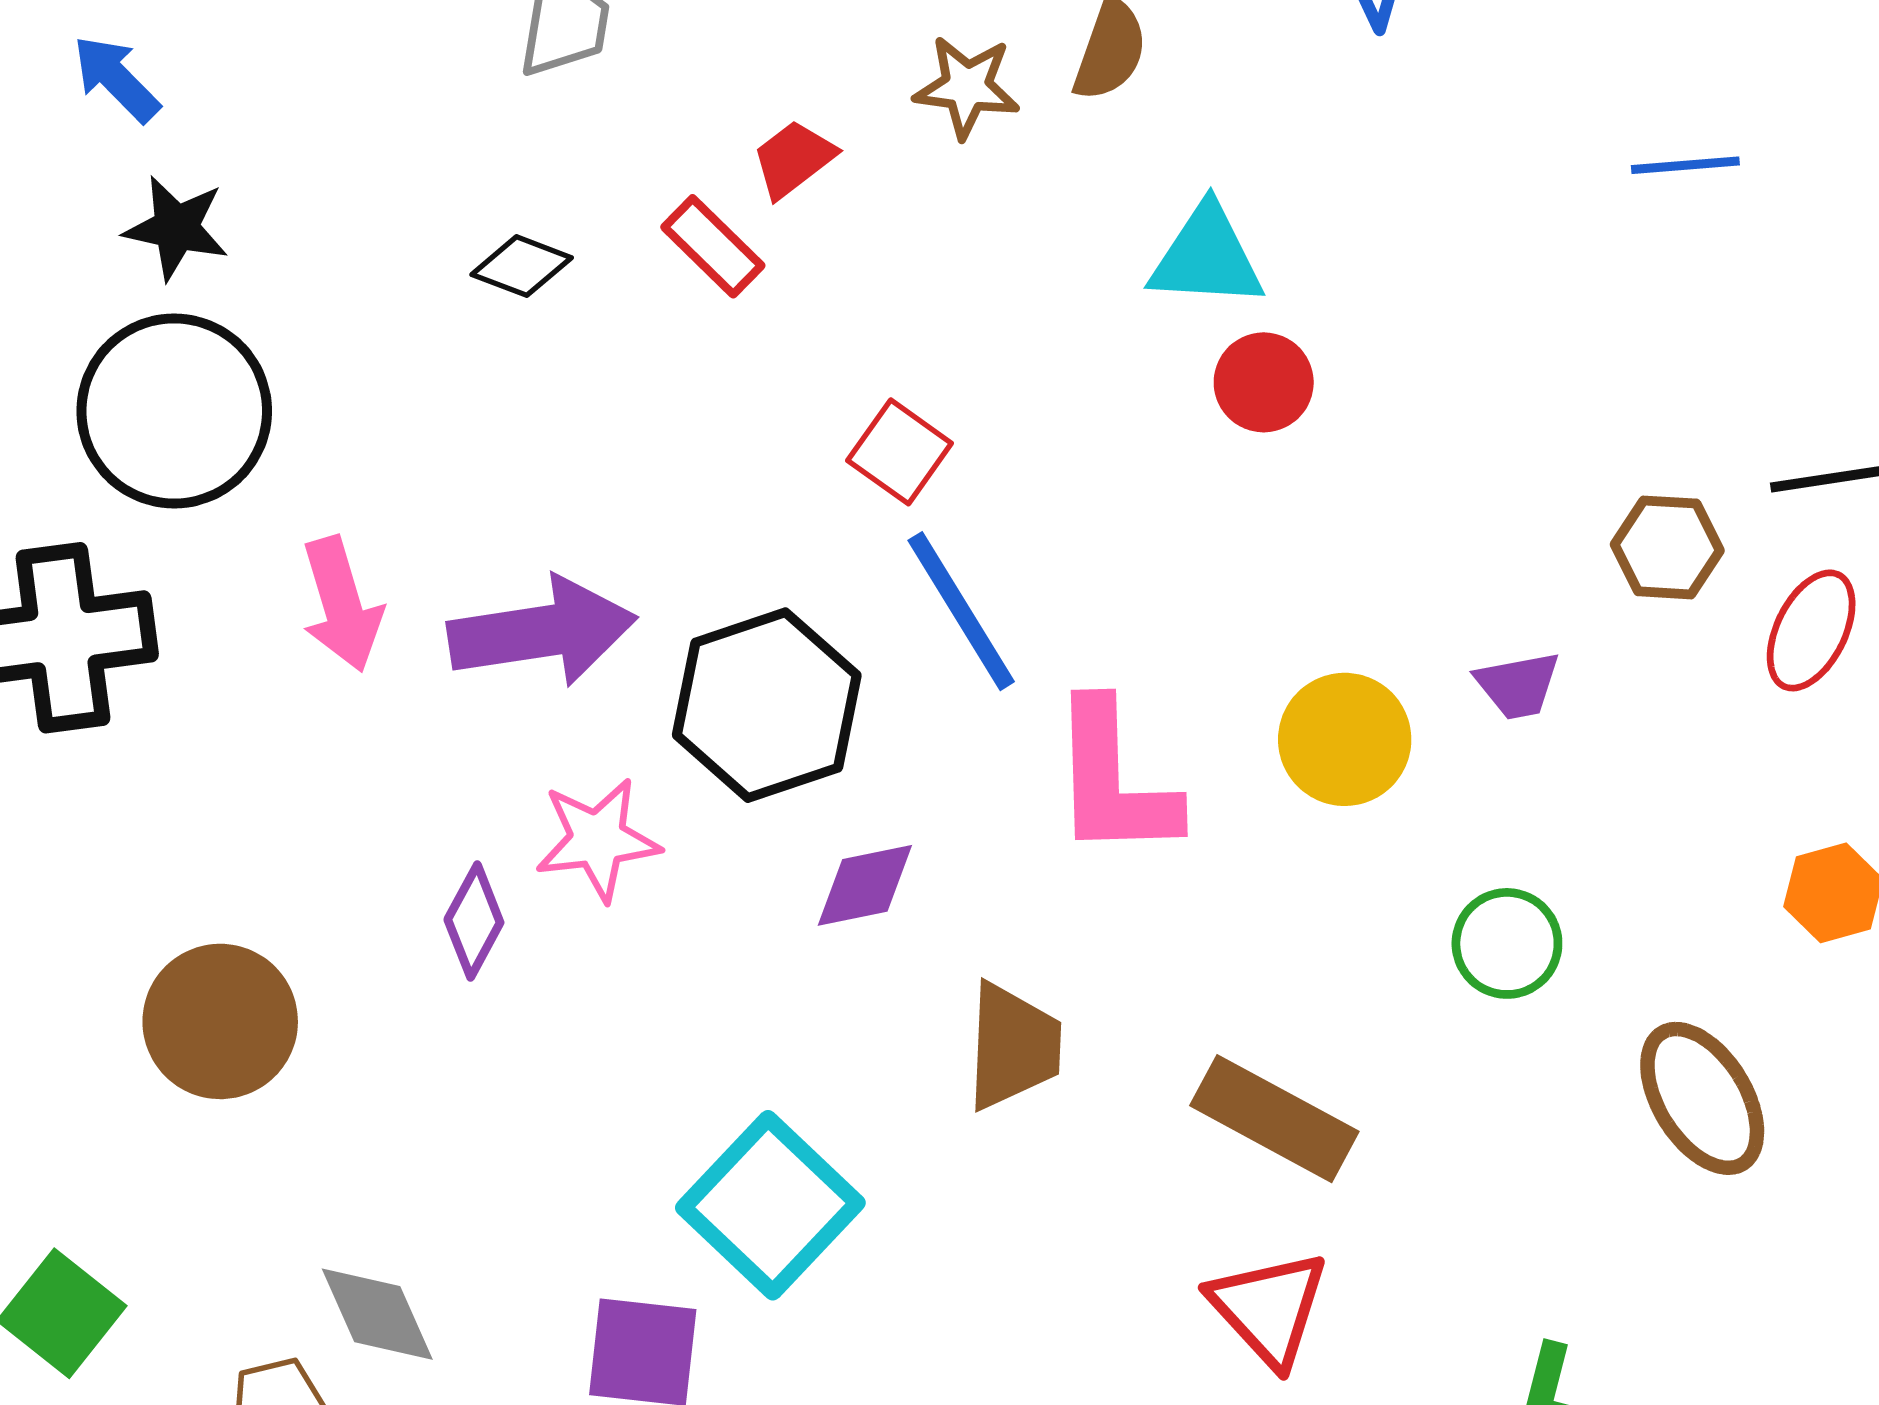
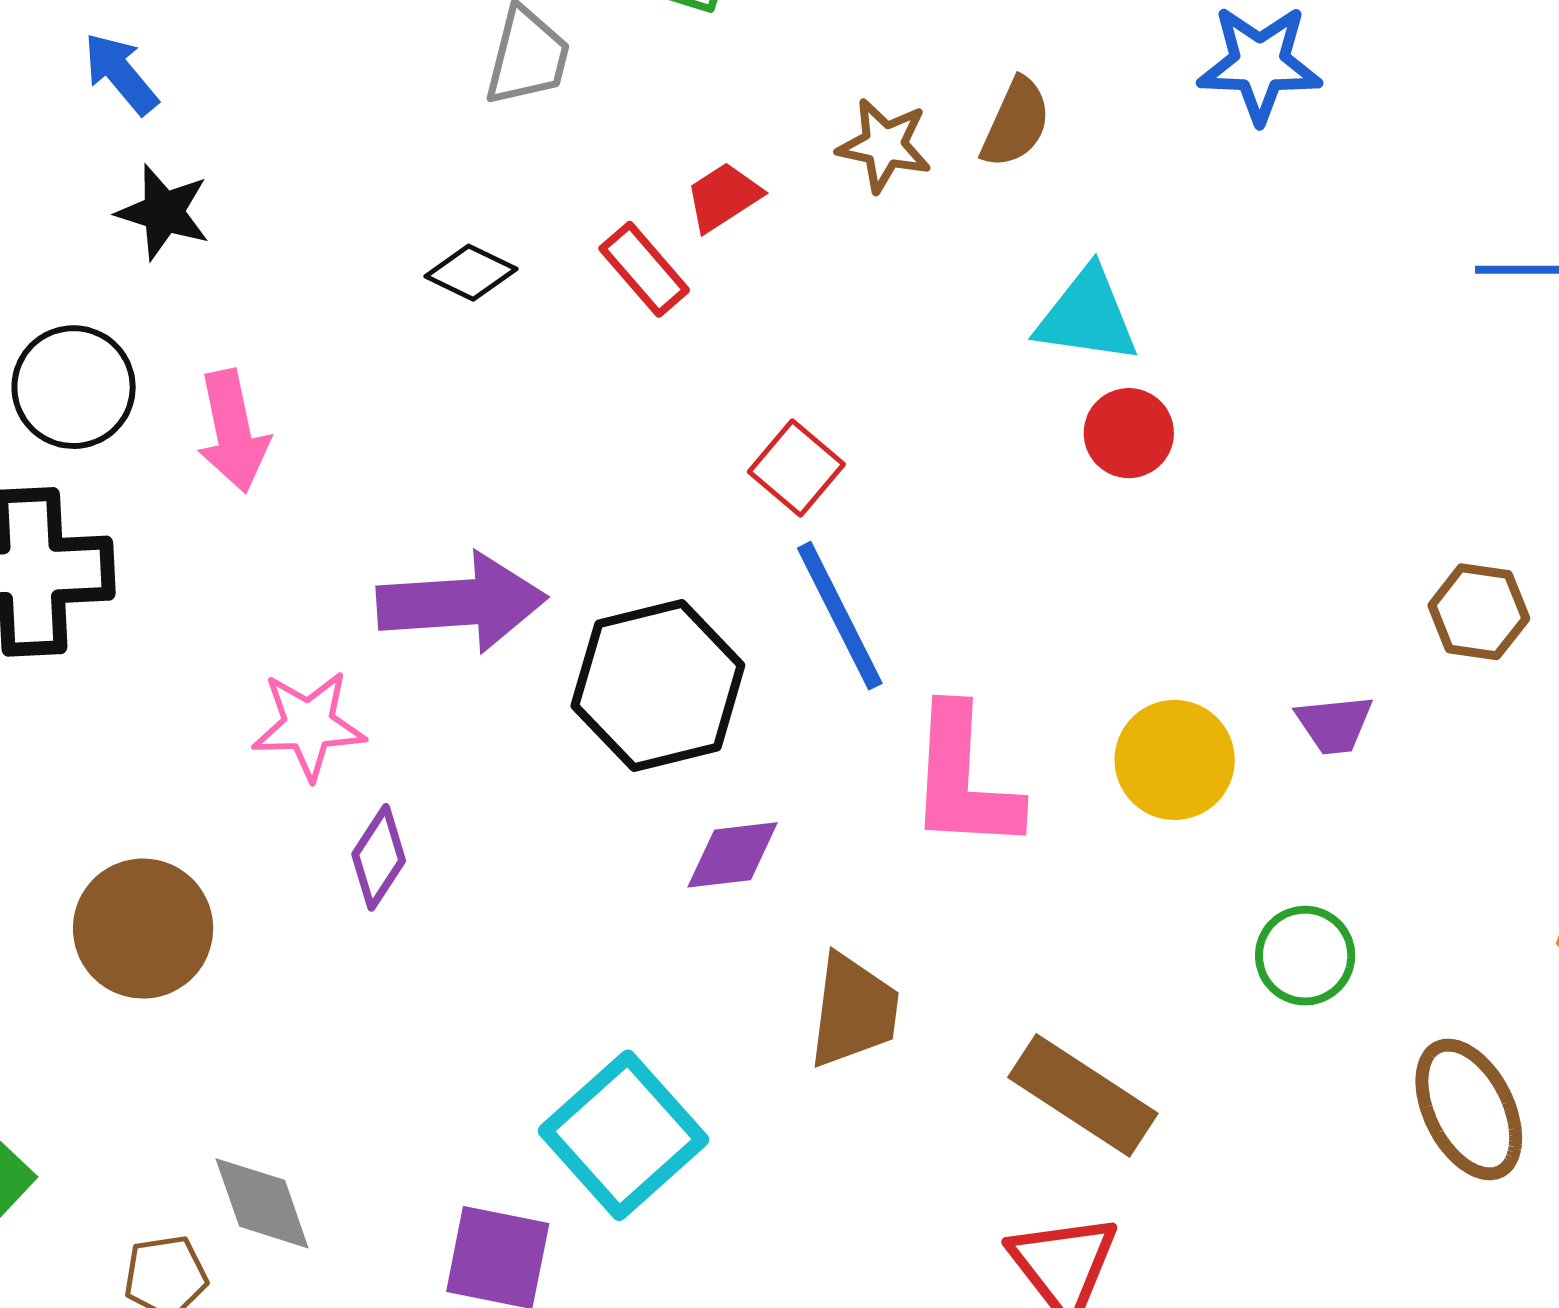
black circle: (174, 411) -> (74, 387), moved, size x0.7
pink arrow: (342, 604) -> (233, 431), moved
pink star: (598, 839) -> (309, 725), moved

